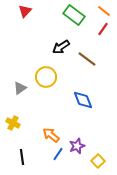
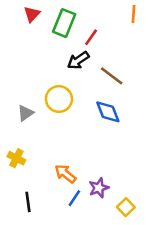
orange line: (104, 11) -> (134, 14), turned 56
green rectangle: (74, 15) -> (64, 23), moved, turned 75
red line: (103, 29) -> (91, 37), moved
blue diamond: (83, 100) -> (108, 112), moved

